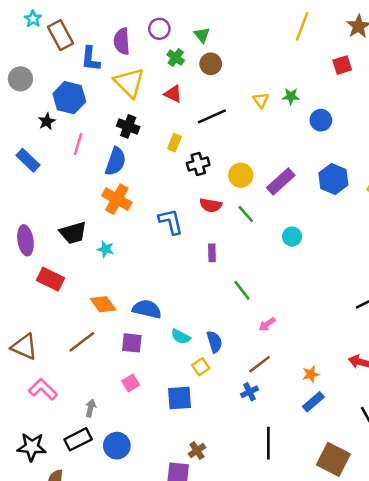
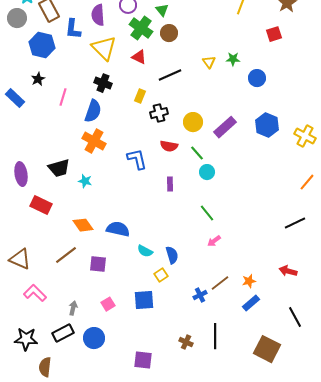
green cross: (176, 58) -> (141, 28), size x1.6
gray circle: (20, 79) -> (17, 18), moved
blue hexagon: (69, 98) -> (42, 45), moved
blue rectangle: (28, 160) -> (15, 98), moved
cyan circle: (292, 237) -> (207, 172), moved
green line: (242, 290) -> (207, 213), moved
purple square: (132, 343) -> (98, 264), moved
brown line: (260, 364) -> (220, 283), moved
pink square: (131, 383) -> (108, 304), moved
brown cross: (197, 451) -> (186, 342), moved, turned -32

